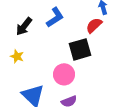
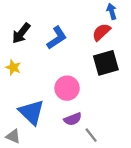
blue L-shape: (55, 17) -> (57, 38), moved
black square: (80, 49) -> (106, 63), moved

